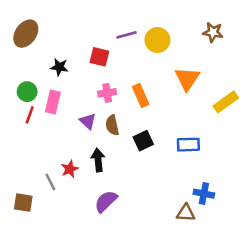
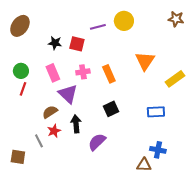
brown star: (213, 32) -> (176, 19), moved
yellow circle: (157, 40) -> (124, 21), moved
black star: (59, 67) -> (55, 43), moved
pink rectangle: (53, 102) -> (53, 73), moved, turned -36
purple triangle: (88, 121) -> (68, 94), size x1.5
brown semicircle: (112, 125) -> (50, 112), moved, turned 70
blue rectangle: (188, 145) -> (156, 112), moved
purple semicircle: (106, 201) -> (97, 142), moved

